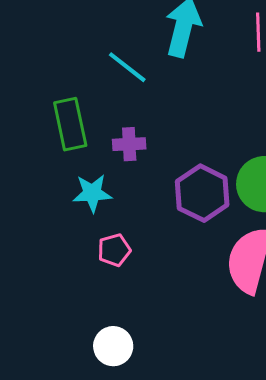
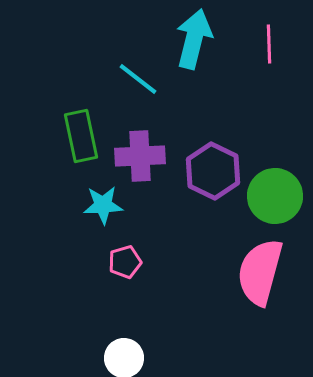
purple cross: (129, 144) -> (140, 156), size x1.5
purple hexagon: (202, 193) -> (213, 171), moved

